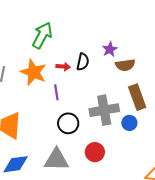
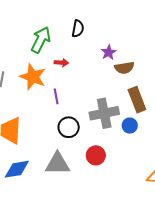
black semicircle: (83, 62) -> (78, 29), moved
red arrow: (63, 67) -> (61, 63), moved

